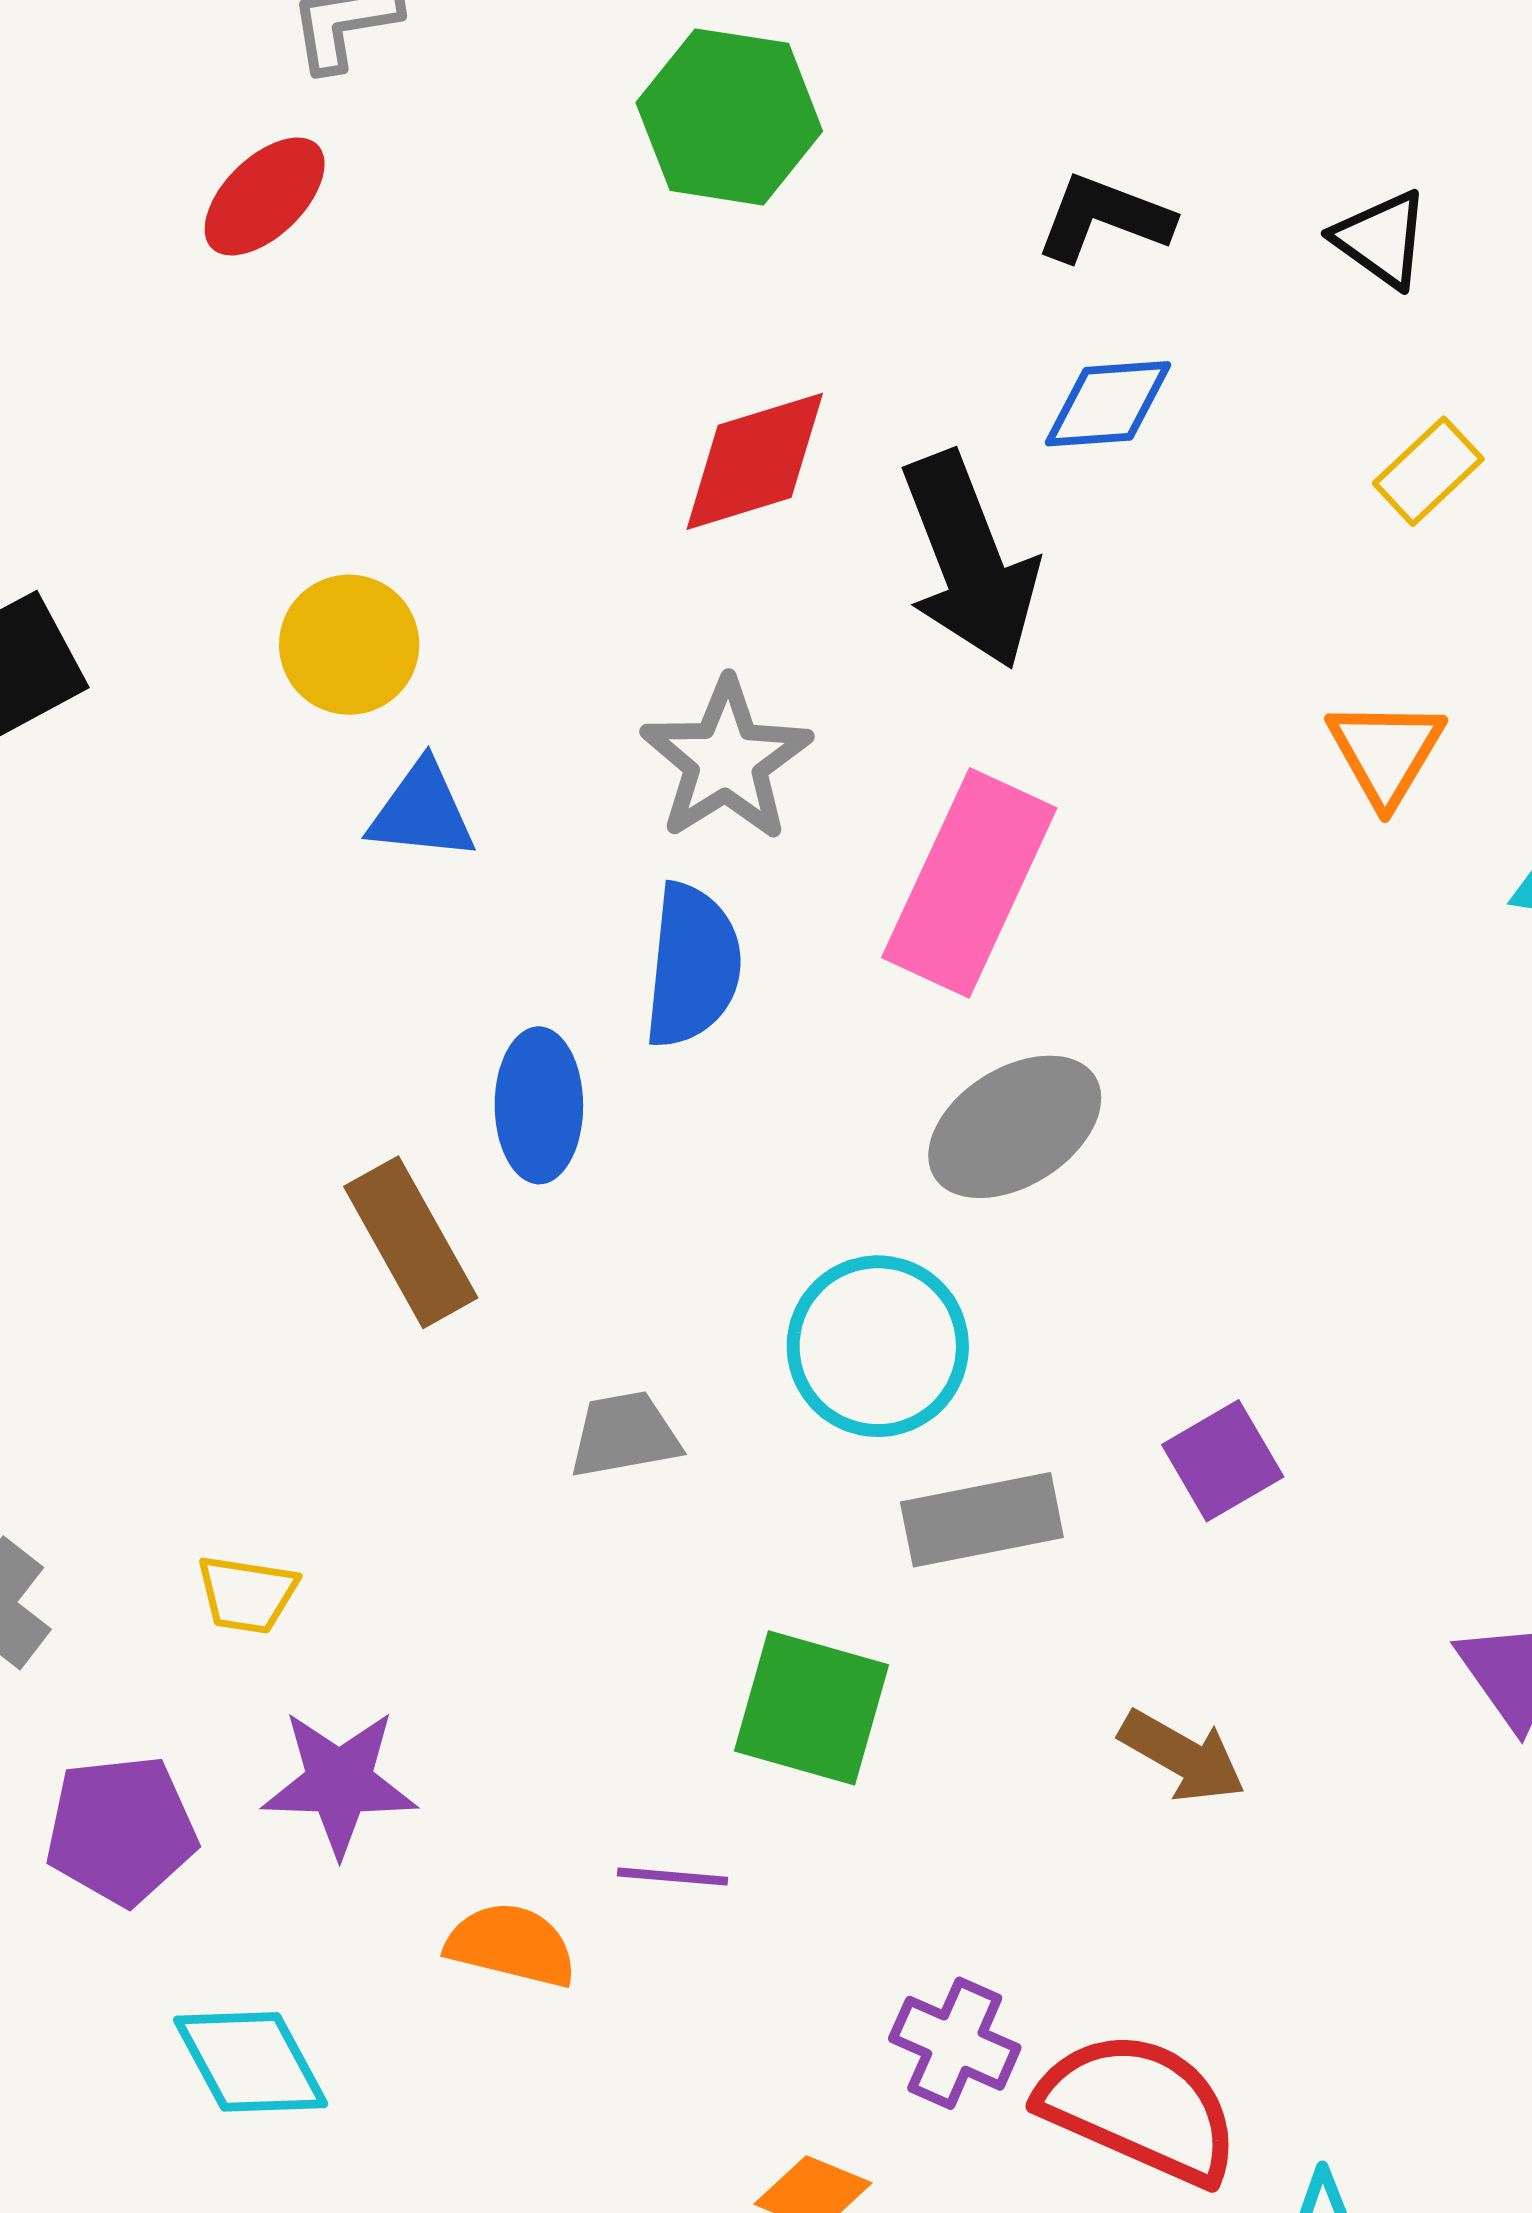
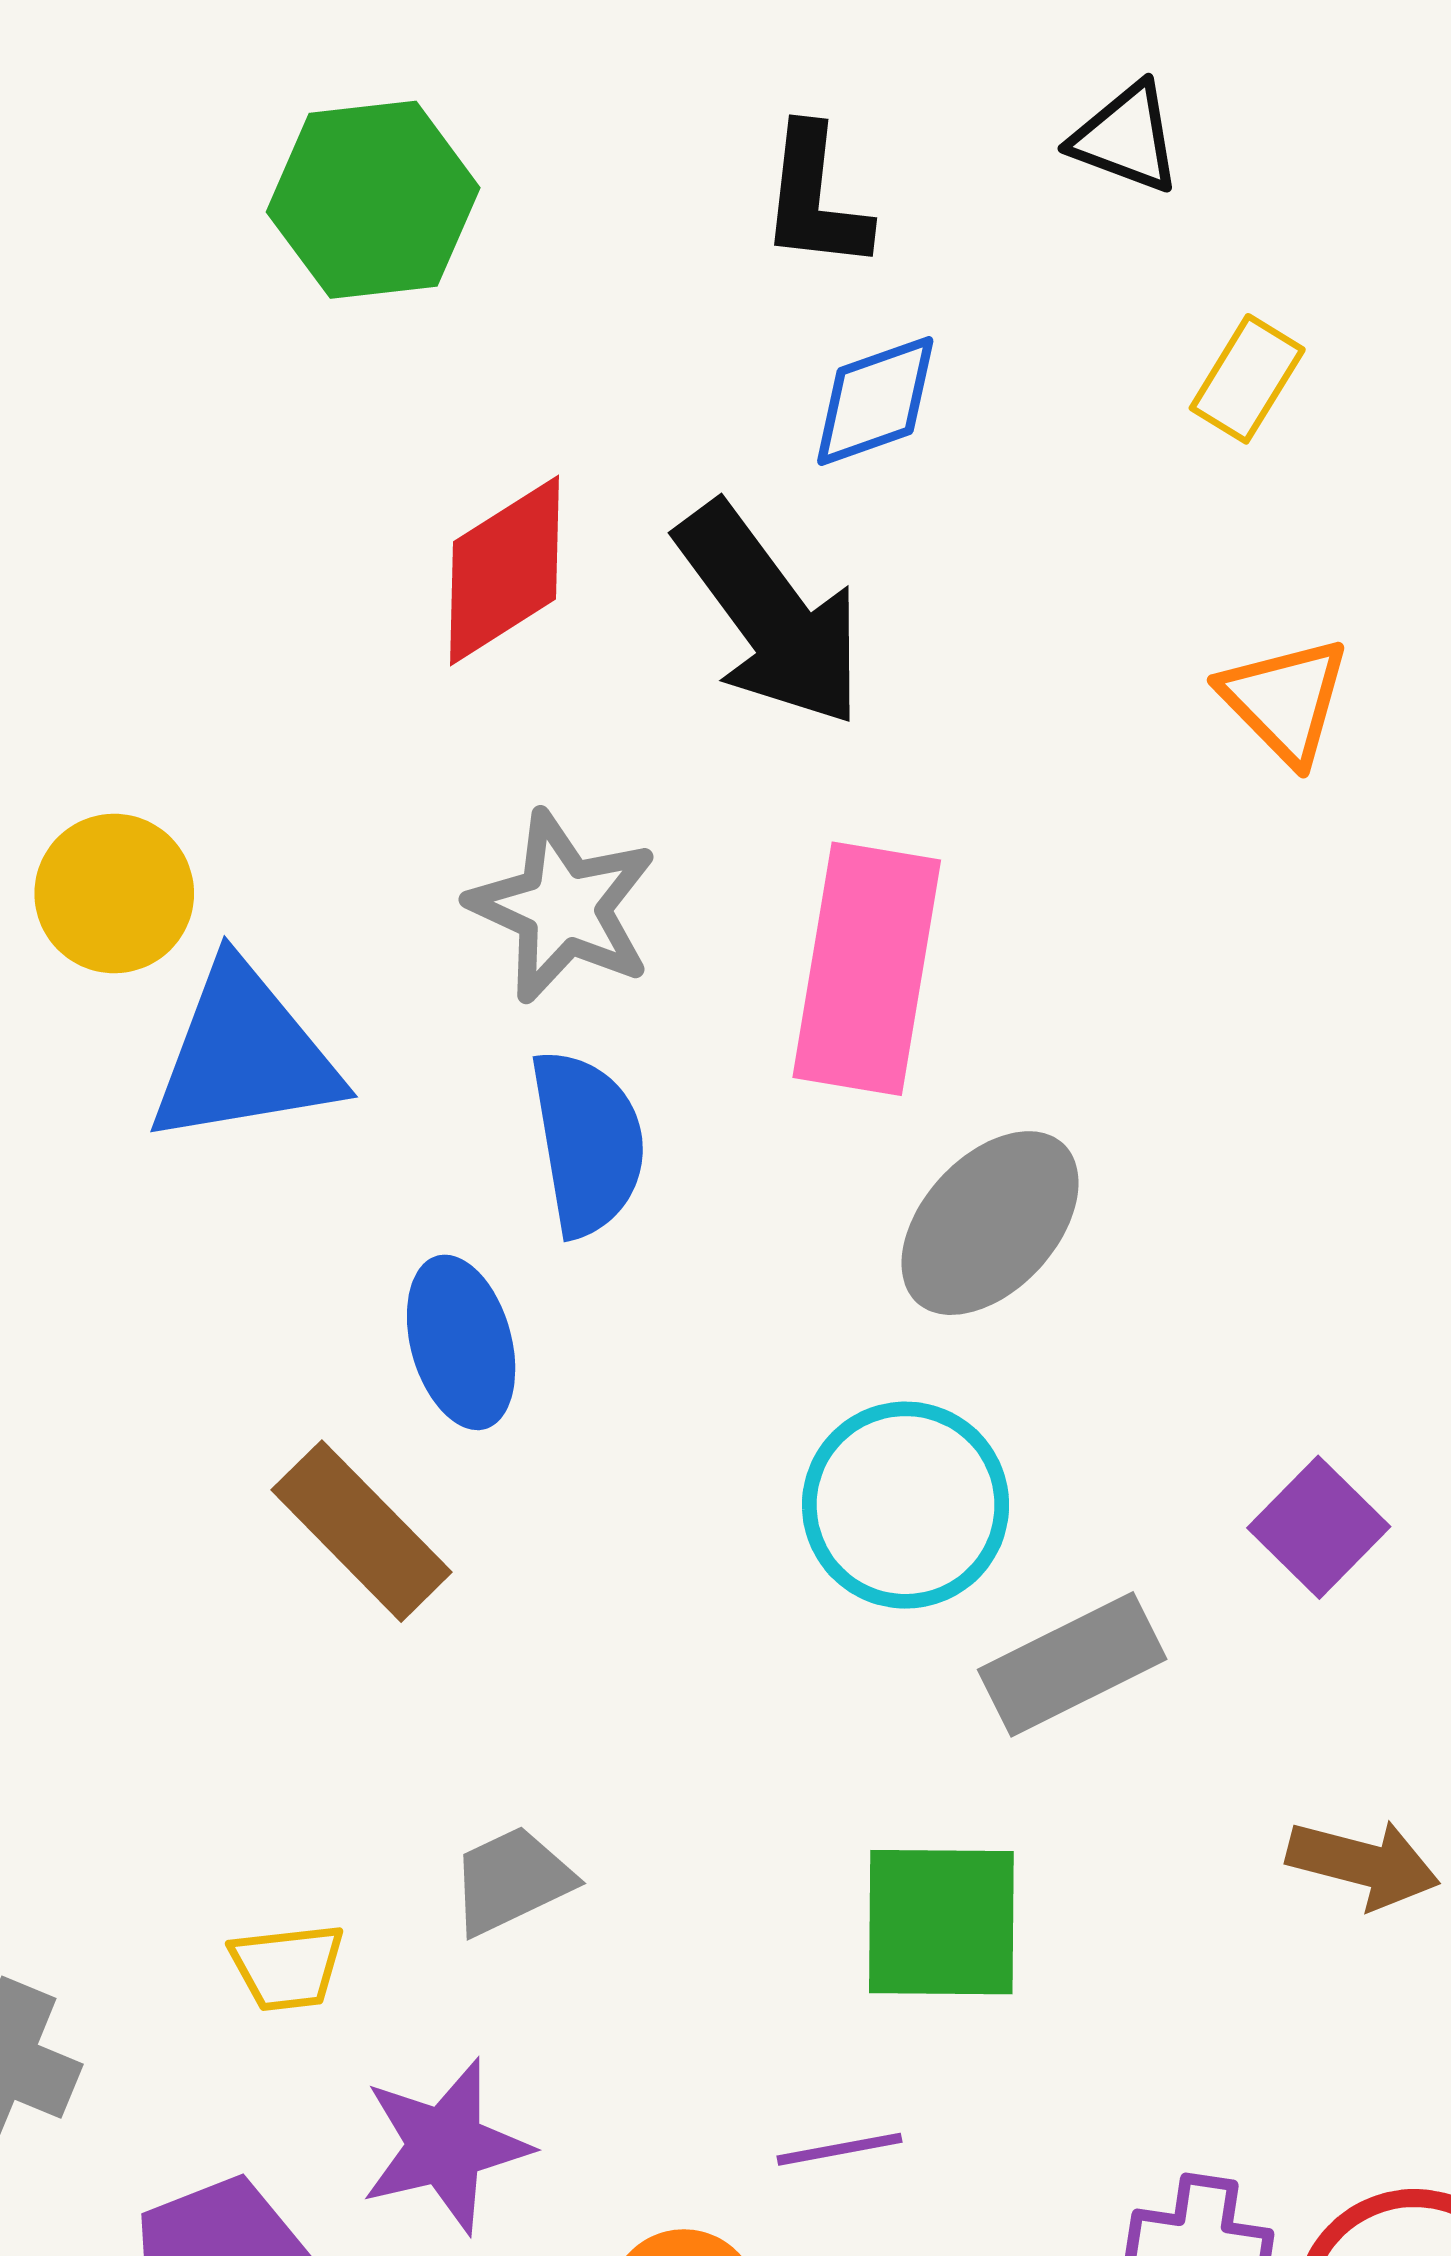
black L-shape: (1104, 218) -> (815, 198), turned -89
blue triangle: (422, 811) -> (244, 1055), size x1.6
gray trapezoid: (625, 1435) -> (512, 1881), moved

